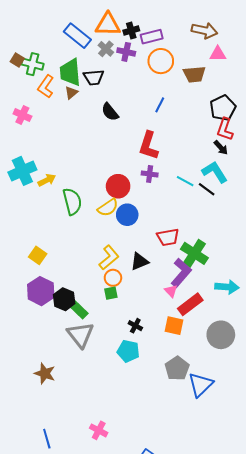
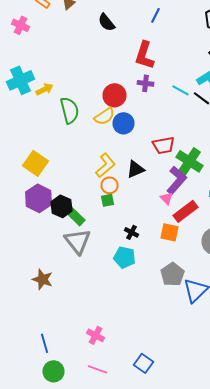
yellow square: (38, 255) -> (36, 163), size x1.4

